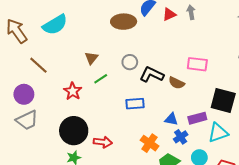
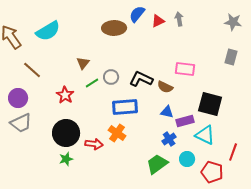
gray circle: (130, 62) -> (111, 77), moved
blue rectangle: (135, 104) -> (125, 107), size x1.4
blue triangle: (171, 119) -> (167, 112), moved
cyan triangle: (218, 133) -> (205, 135), turned 45
orange cross: (150, 143) -> (117, 133), moved

